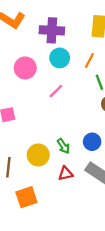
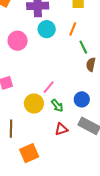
pink line: (56, 91) -> (49, 87), moved
yellow circle: (38, 155) -> (34, 104), moved

